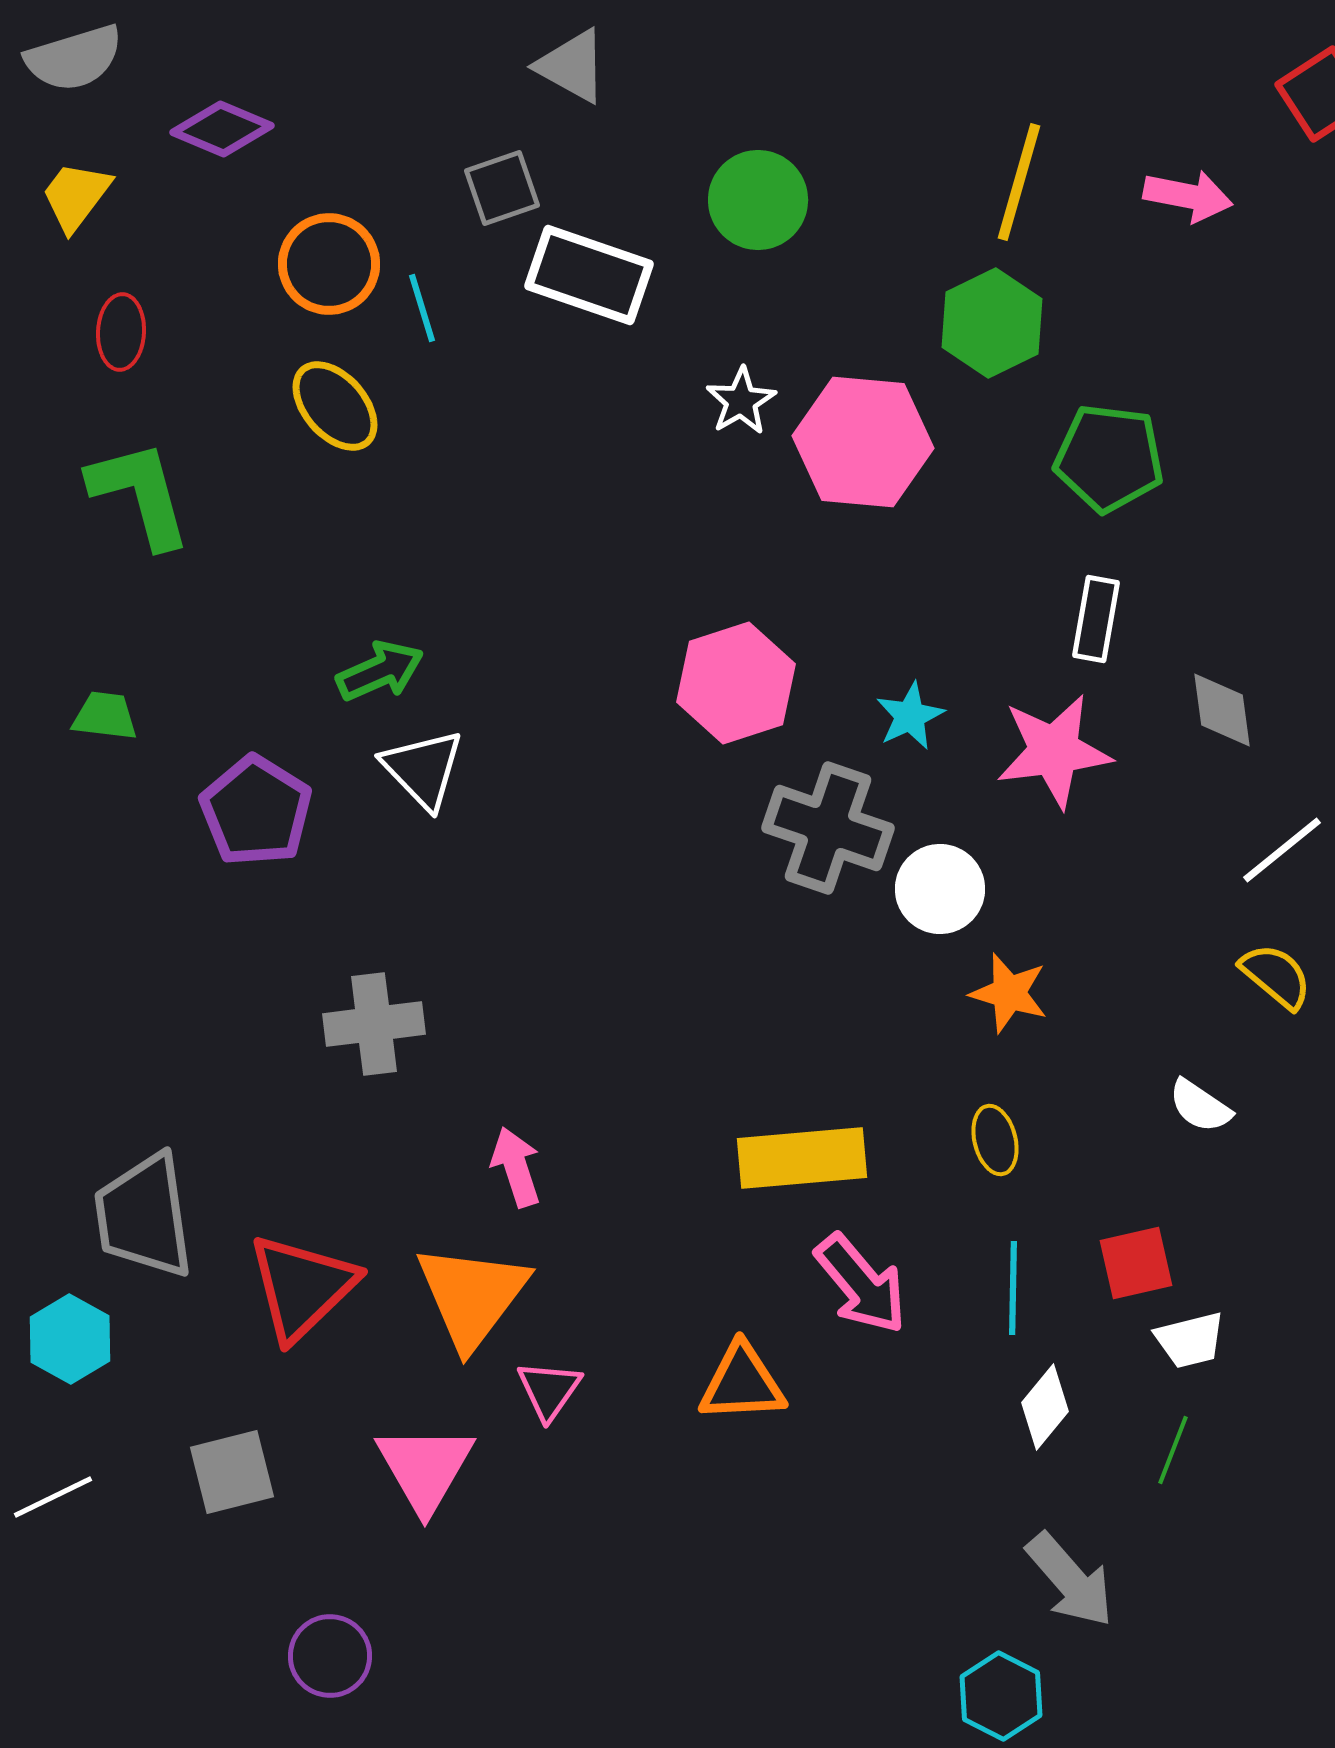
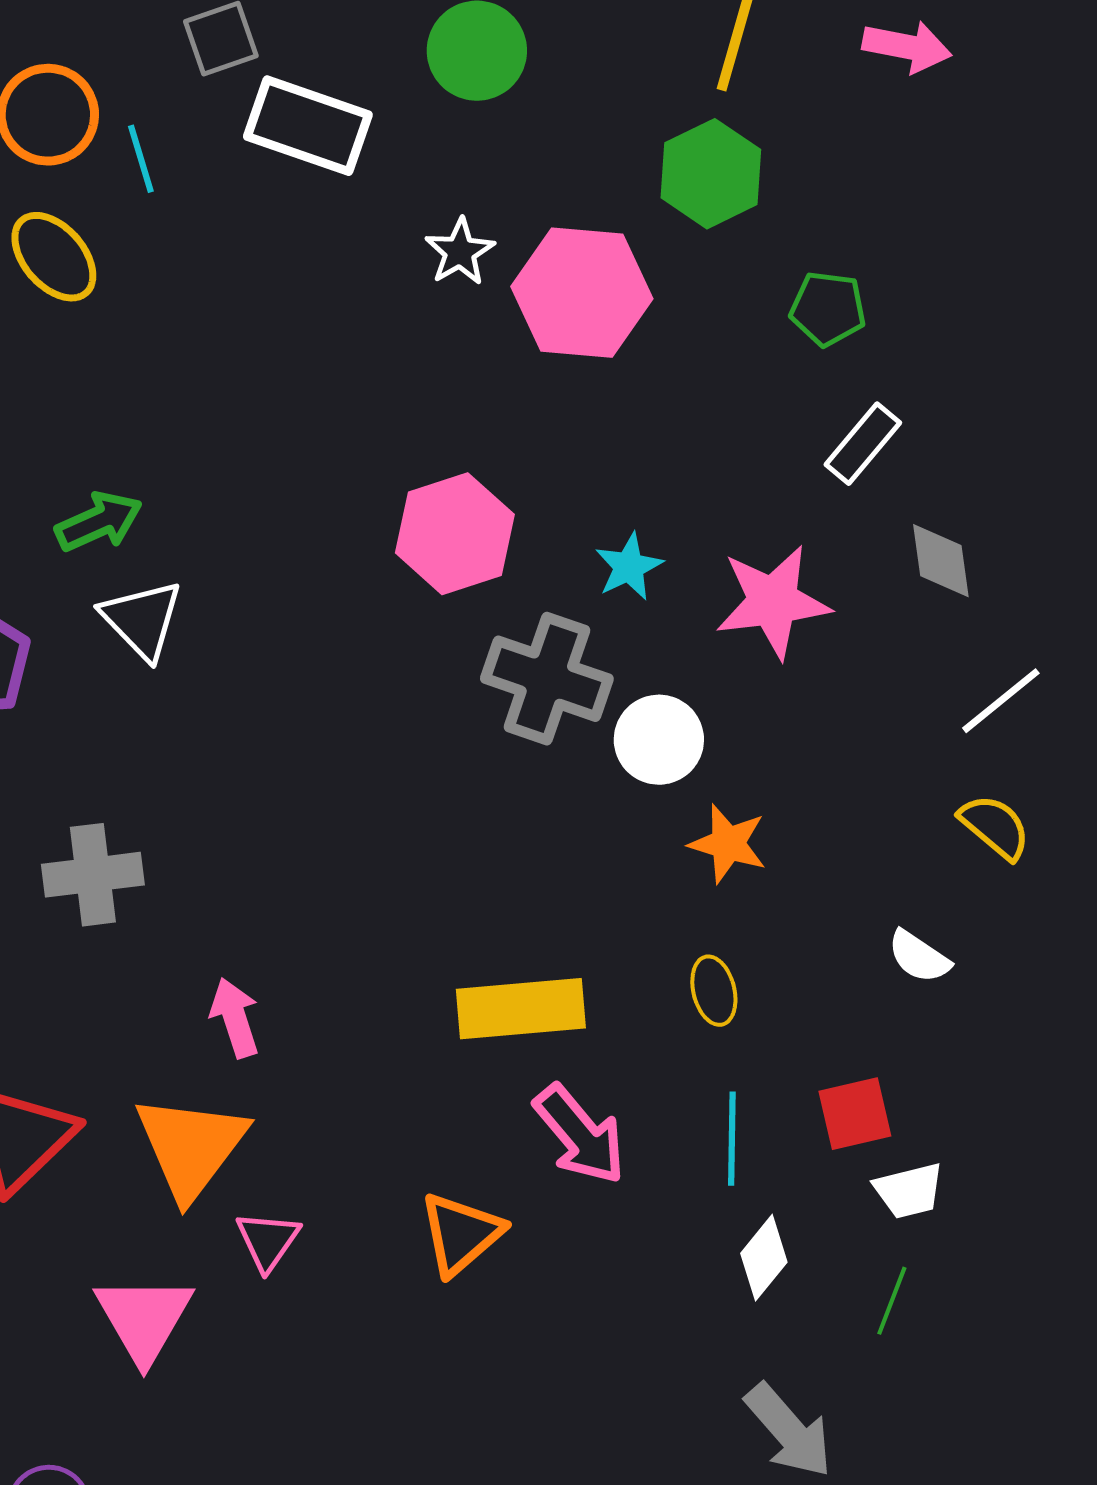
green pentagon: (1109, 458) -> (828, 309), size x0.7
white rectangle: (1096, 619) -> (863, 444), moved, turned 30
orange triangle: (742, 1383) -> (461, 1234), turned -38

